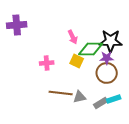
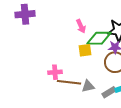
yellow square: (77, 61) -> (85, 50), turned -32
pink cross: (47, 63) -> (55, 72), moved

